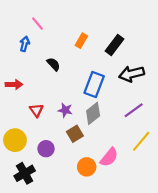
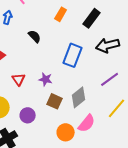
gray diamond: (93, 113) -> (79, 97), moved
brown square: (75, 134) -> (55, 101), turned -35

